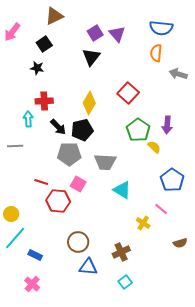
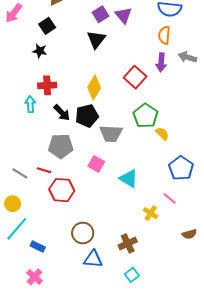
purple arrow: (167, 125) -> (161, 62), moved
gray line: (15, 146) -> (20, 173), moved, turned 35
gray pentagon: (69, 154) -> (61, 146), moved
gray trapezoid: (105, 162) -> (111, 134), moved
pink square: (78, 184) -> (96, 164), moved

